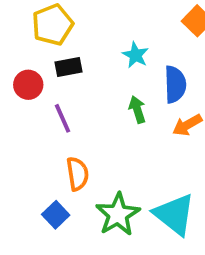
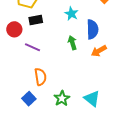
purple line: (62, 118) -> (33, 47), turned -42
green star: (118, 214) -> (62, 98), size x0.7
cyan triangle: (174, 214) -> (92, 98), size x0.7

